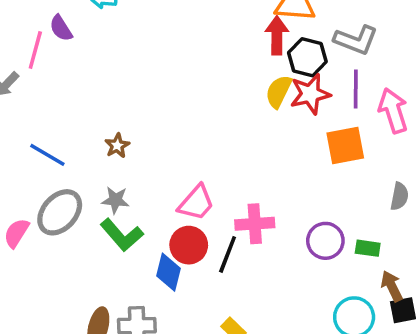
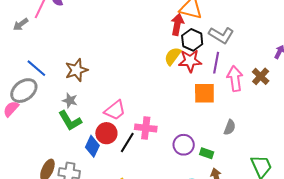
brown star: (117, 146) -> (76, 70), size x1.6
gray ellipse: (60, 212) -> (24, 91), moved

